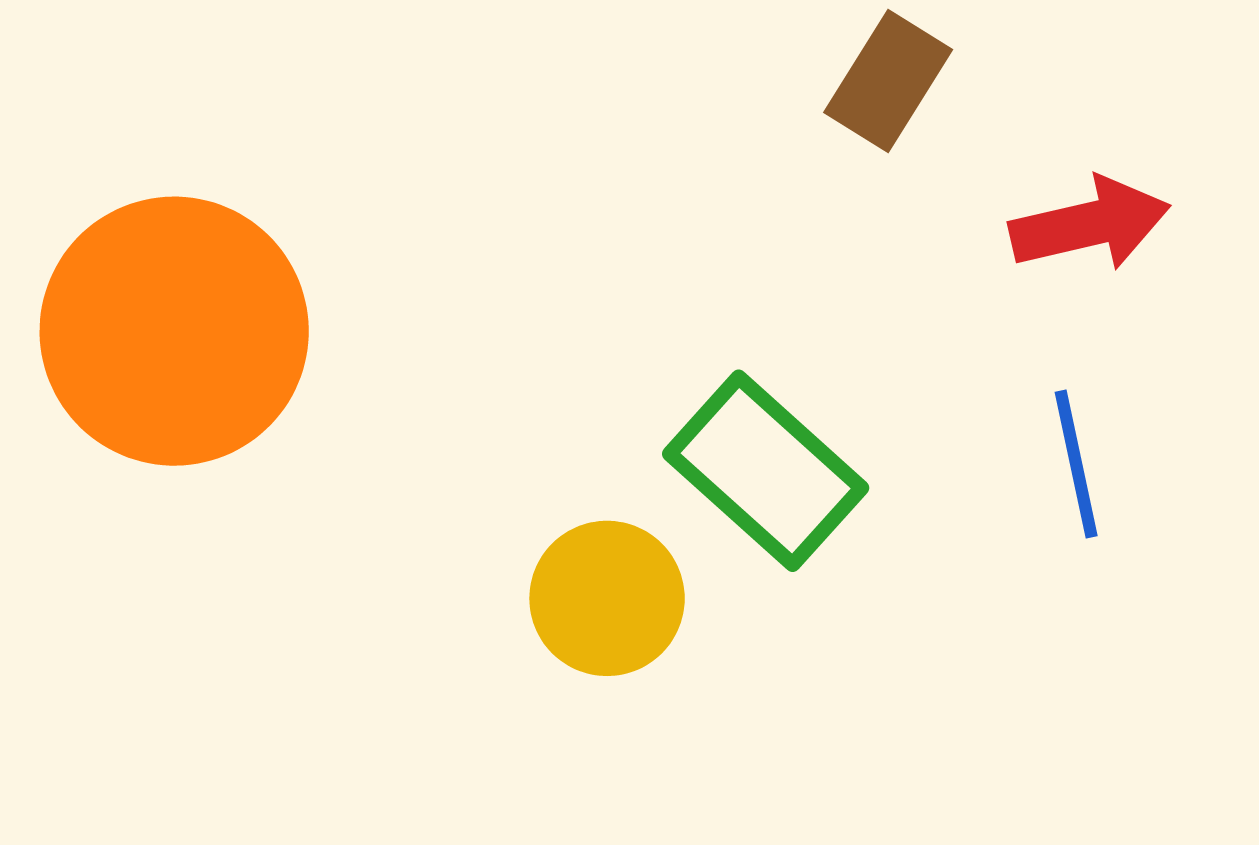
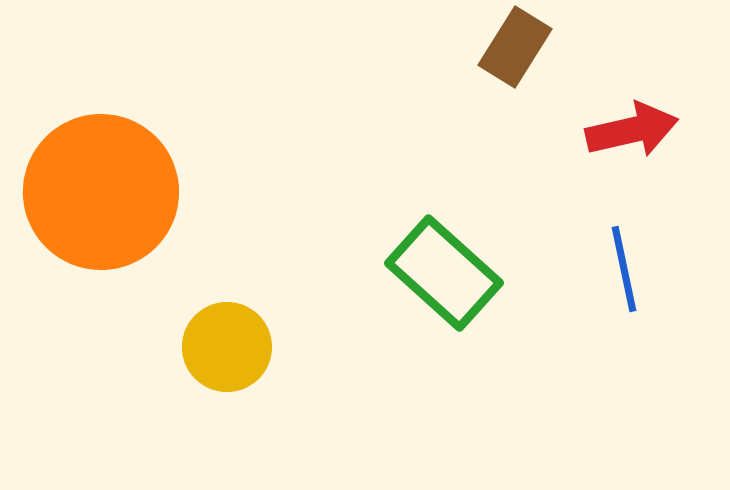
yellow circle: (607, 598) -> (227, 347), moved

